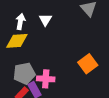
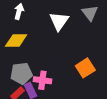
white triangle: (45, 20) -> (59, 21), moved, size x1.5
white arrow: (20, 22) -> (19, 11), moved

